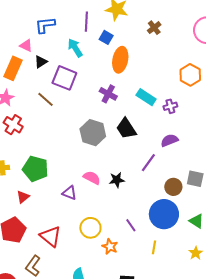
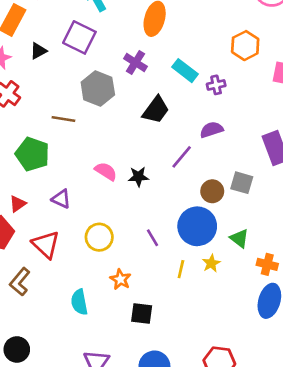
black triangle: (41, 62) -> (38, 51), moved
brown line: (46, 99) -> (63, 119), moved, turned -36
black trapezoid: (126, 129) -> (156, 110), turned -115
gray hexagon: (93, 133) -> (98, 89), moved
purple triangle: (69, 193) -> (61, 199), moved
red triangle: (23, 197) -> (18, 204), moved
orange star: (110, 247) -> (120, 279), moved
yellow star: (196, 253) -> (211, 263), moved

